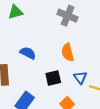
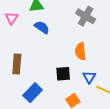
blue semicircle: (28, 53) -> (42, 27), moved

